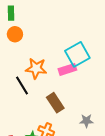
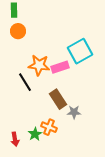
pink rectangle: (67, 69) -> (60, 67), moved
gray star: (86, 121) -> (74, 112), moved

